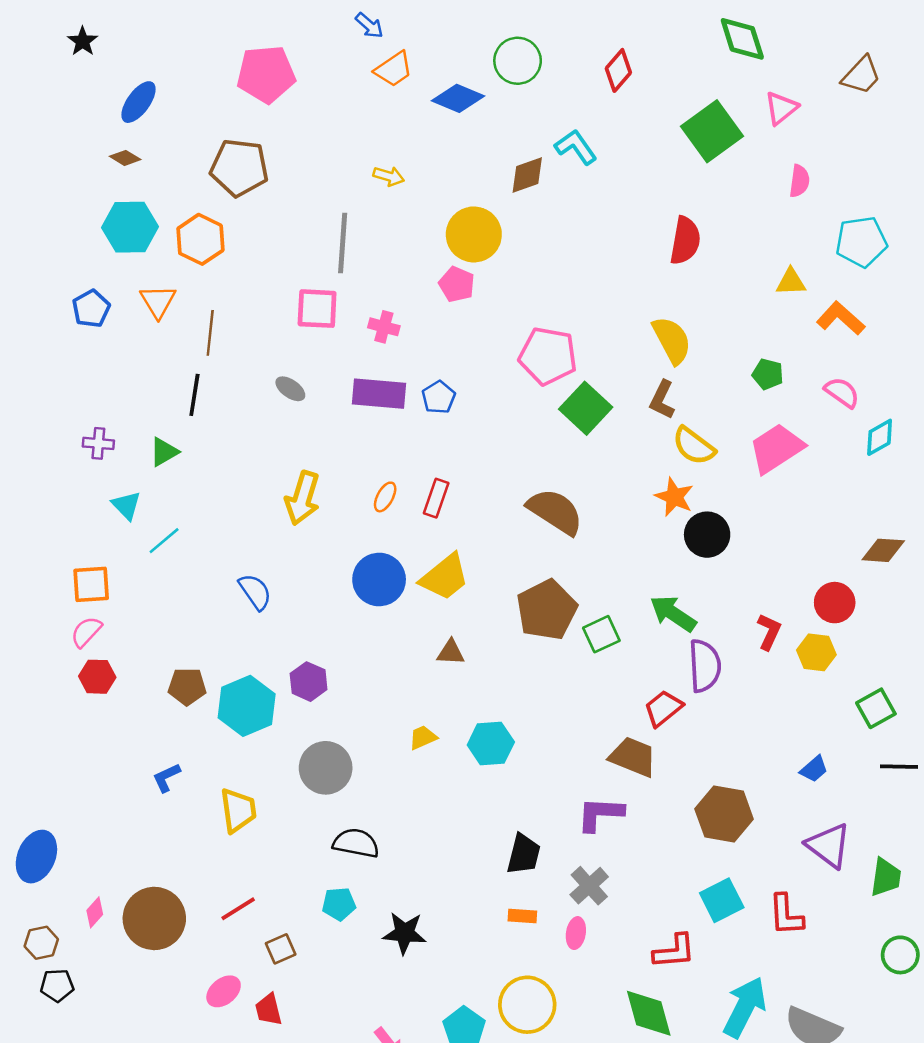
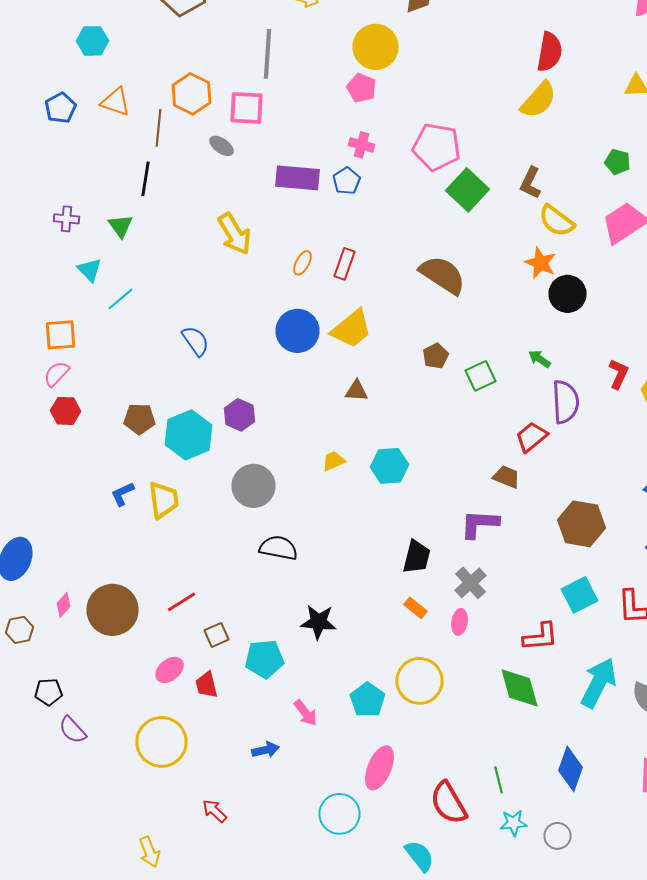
cyan hexagon: (130, 227) -> (92, 41), size x0.7
orange hexagon: (200, 239) -> (192, 94), moved
orange triangle: (158, 301) -> (116, 102), turned -40
pink cross: (384, 327) -> (362, 145), moved
yellow semicircle: (672, 340) -> (538, 100), moved, turned 69
gray ellipse: (290, 389) -> (222, 146), moved
green triangle: (164, 452) -> (120, 226), turned -36
yellow arrow: (303, 498) -> (234, 234), moved, turned -48
brown pentagon: (547, 610) -> (436, 356), size x0.5
green arrow: (673, 614) -> (540, 359), size x0.6
brown trapezoid: (633, 757) -> (506, 477), size x0.7
yellow trapezoid: (238, 810) -> (164, 500), moved
cyan pentagon: (339, 904) -> (264, 659), moved, size x1.4
orange rectangle: (522, 916) -> (416, 608), turned 35
black pentagon: (57, 985) -> (48, 692), moved

